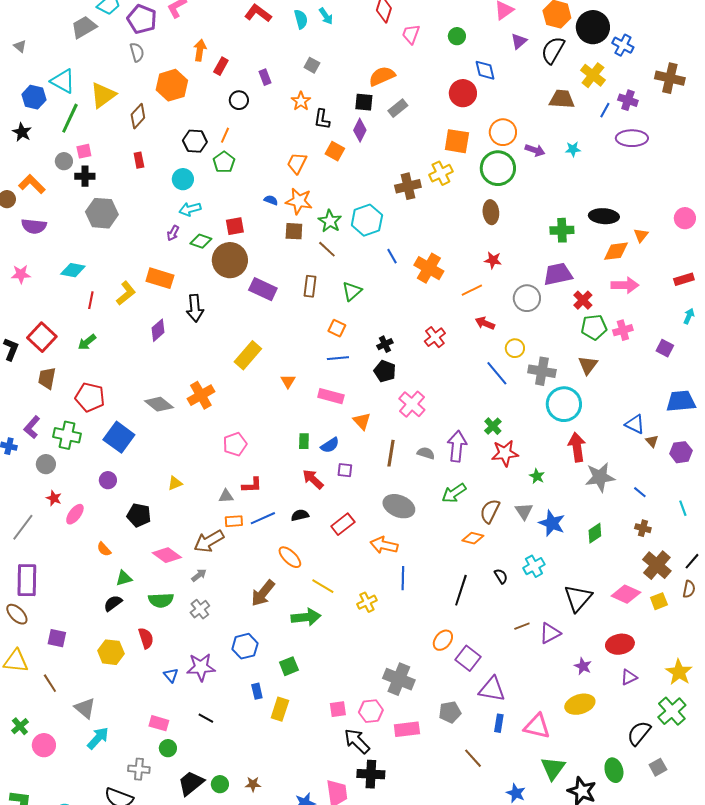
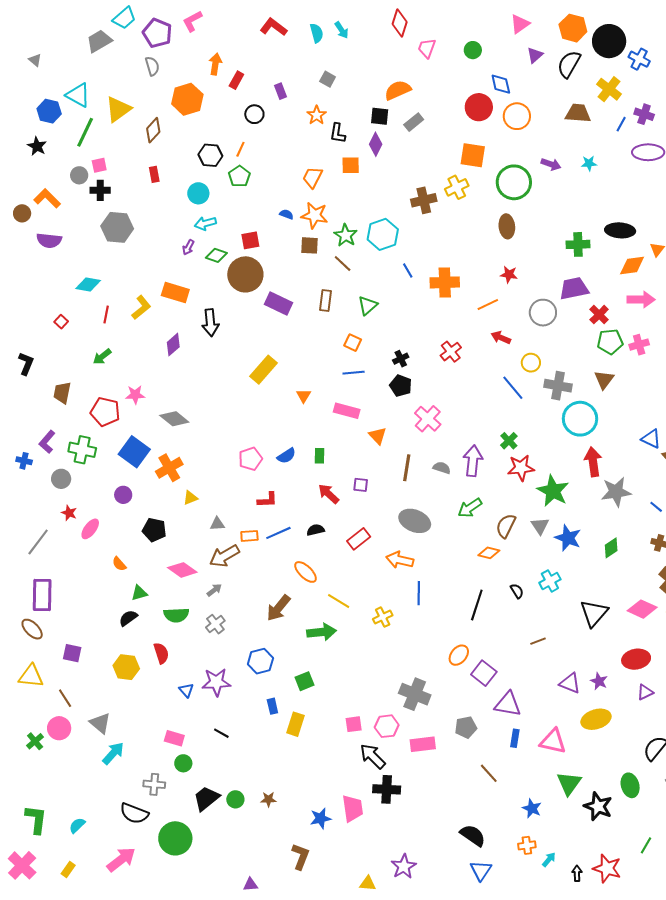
orange circle: (503, 132) -> (517, 116), moved
orange square: (335, 151) -> (351, 165), turned -30
orange cross: (429, 268) -> (445, 282), turned -32
pink star: (21, 274) -> (135, 395), moved
red square: (42, 337) -> (61, 322), moved, size x0.5
orange cross: (201, 395) -> (169, 468), moved
blue semicircle: (330, 445) -> (286, 456), moved
green star: (537, 476) -> (553, 491), size x2.0
gray triangle: (226, 496) -> (217, 524), moved
purple triangle: (550, 633) -> (570, 683), moved, turned 50
pink circle: (44, 745) -> (59, 728), moved

